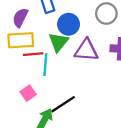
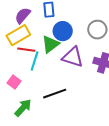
yellow rectangle: (21, 40) -> (18, 35), turned -40
pink square: (28, 93) -> (14, 82), turned -32
black line: (63, 104) -> (55, 94), moved

